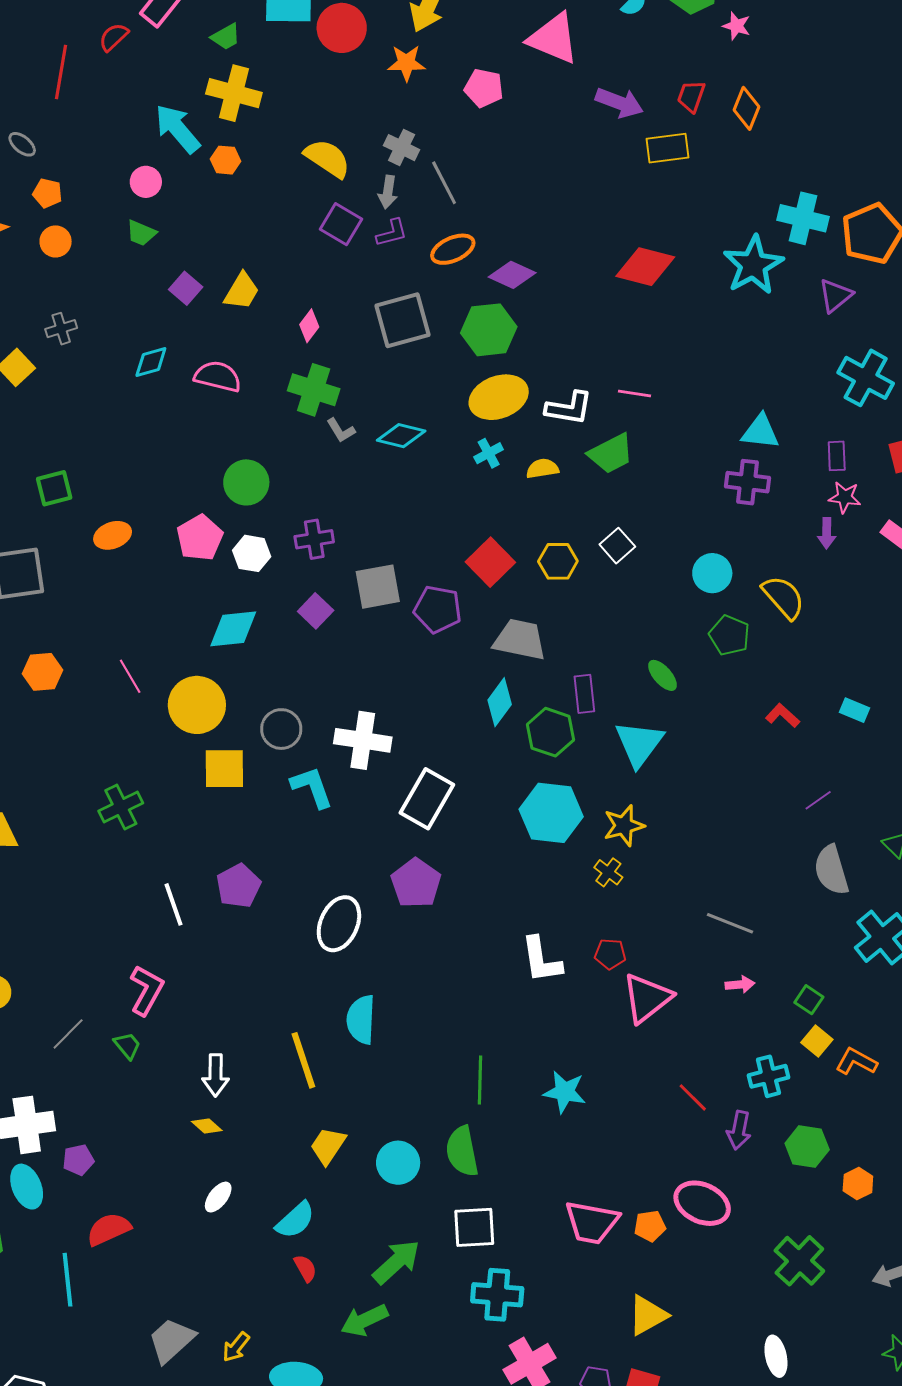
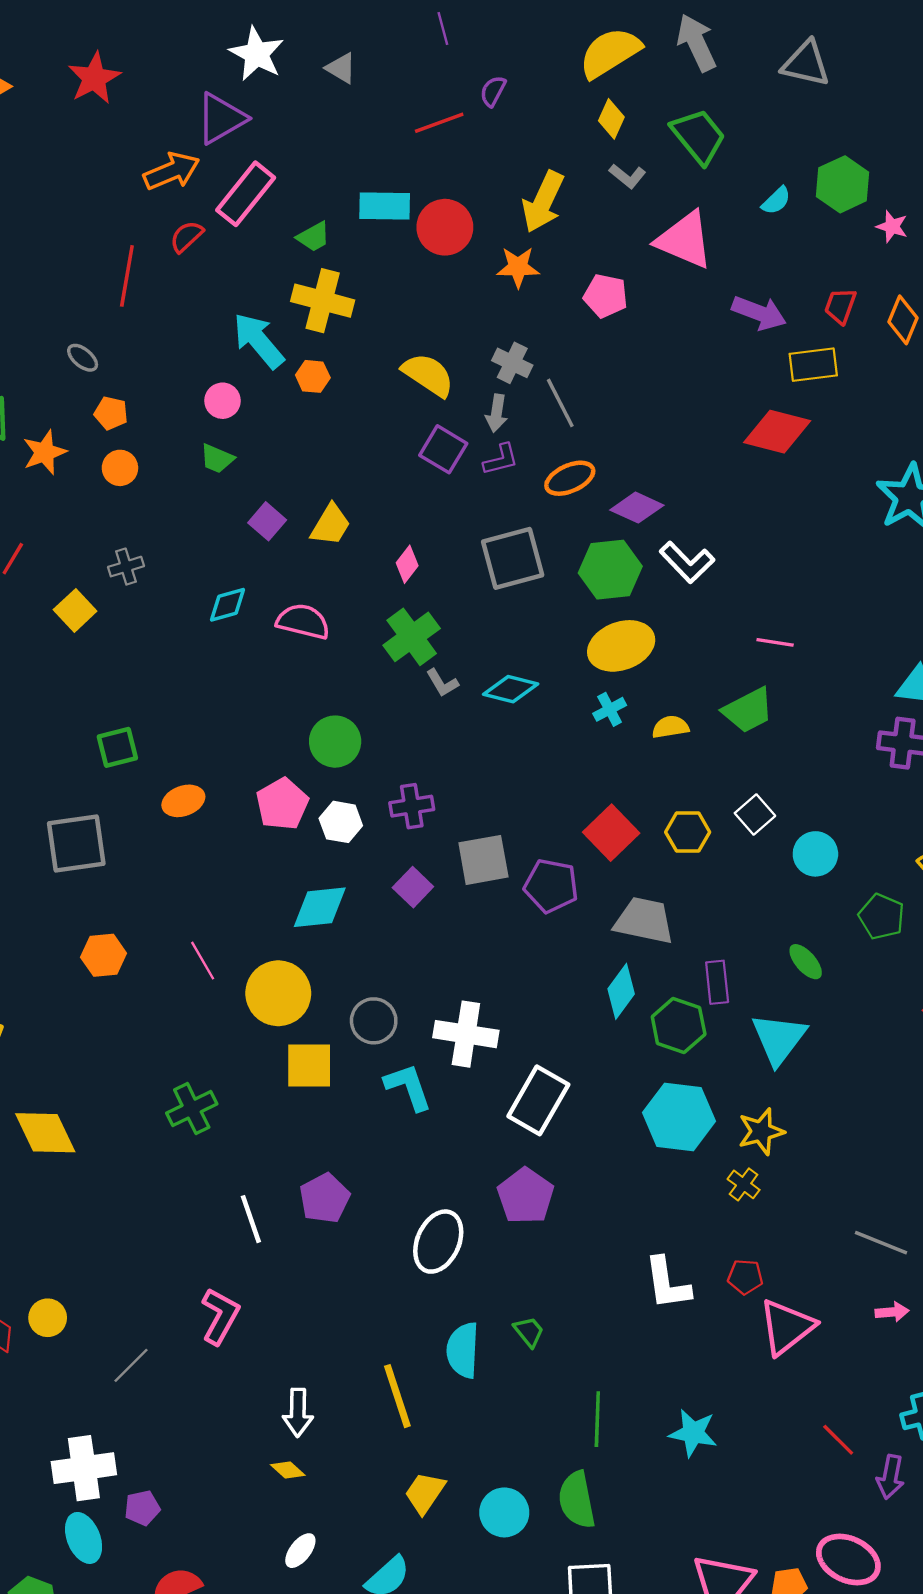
red diamond: (645, 267) -> (777, 432), moved
green cross: (314, 390) -> (412, 637), turned 36
white L-shape: (569, 408) -> (687, 562), moved, turned 36
cyan circle: (712, 573) -> (815, 854), moved
green trapezoid: (127, 1046) -> (529, 1332), moved

